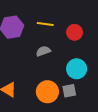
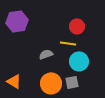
yellow line: (45, 24) -> (68, 43), moved
gray semicircle: (43, 51) -> (46, 54), moved

